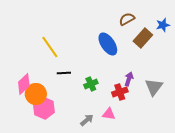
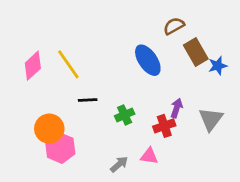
blue star: (163, 25) -> (218, 66), moved
brown rectangle: (143, 38) -> (196, 52), turned -72
pink diamond: (24, 84) -> (33, 66), moved

